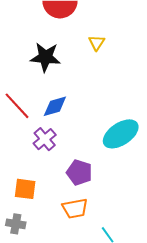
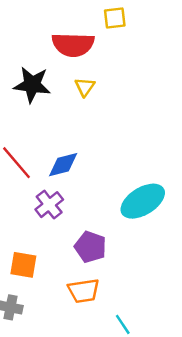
yellow triangle: (97, 43) -> (85, 87), moved
black star: (46, 57) -> (32, 85), moved

